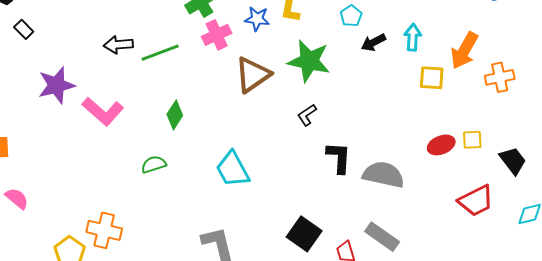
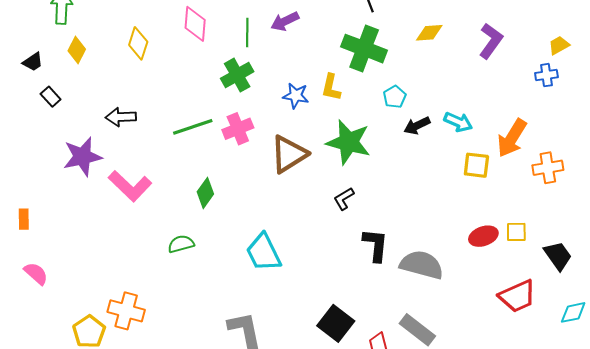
pink cross: (217, 35) -> (238, 129), moved
cyan arrow: (413, 37) -> (458, 122), turned 108
black arrow: (118, 45) -> (121, 117), moved

